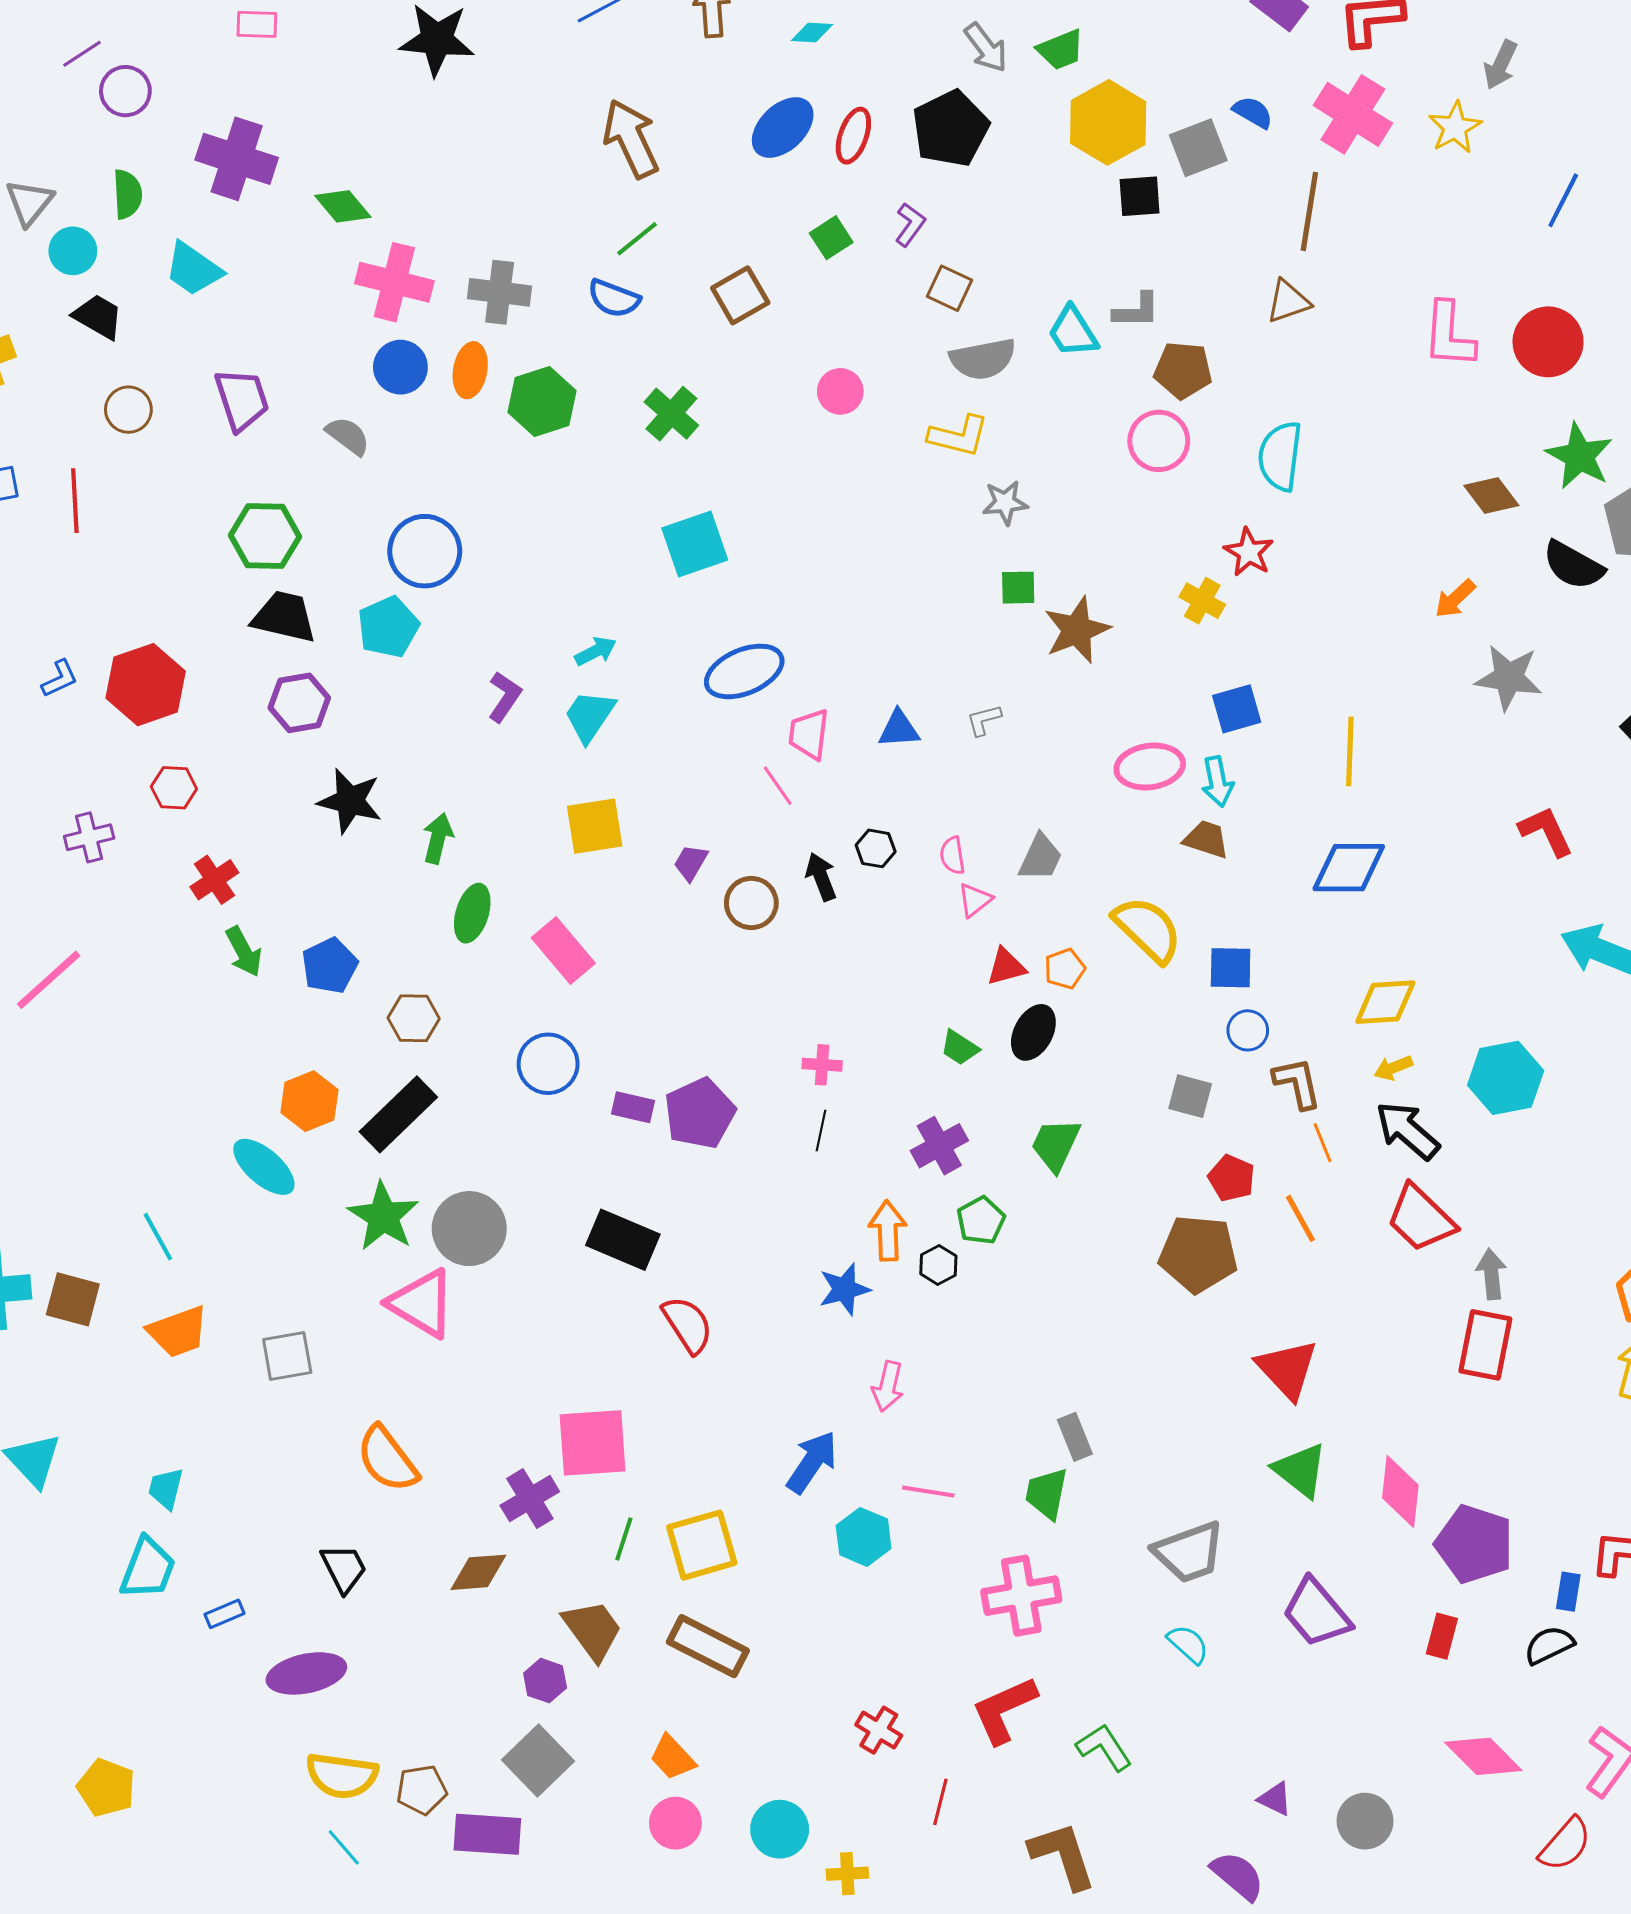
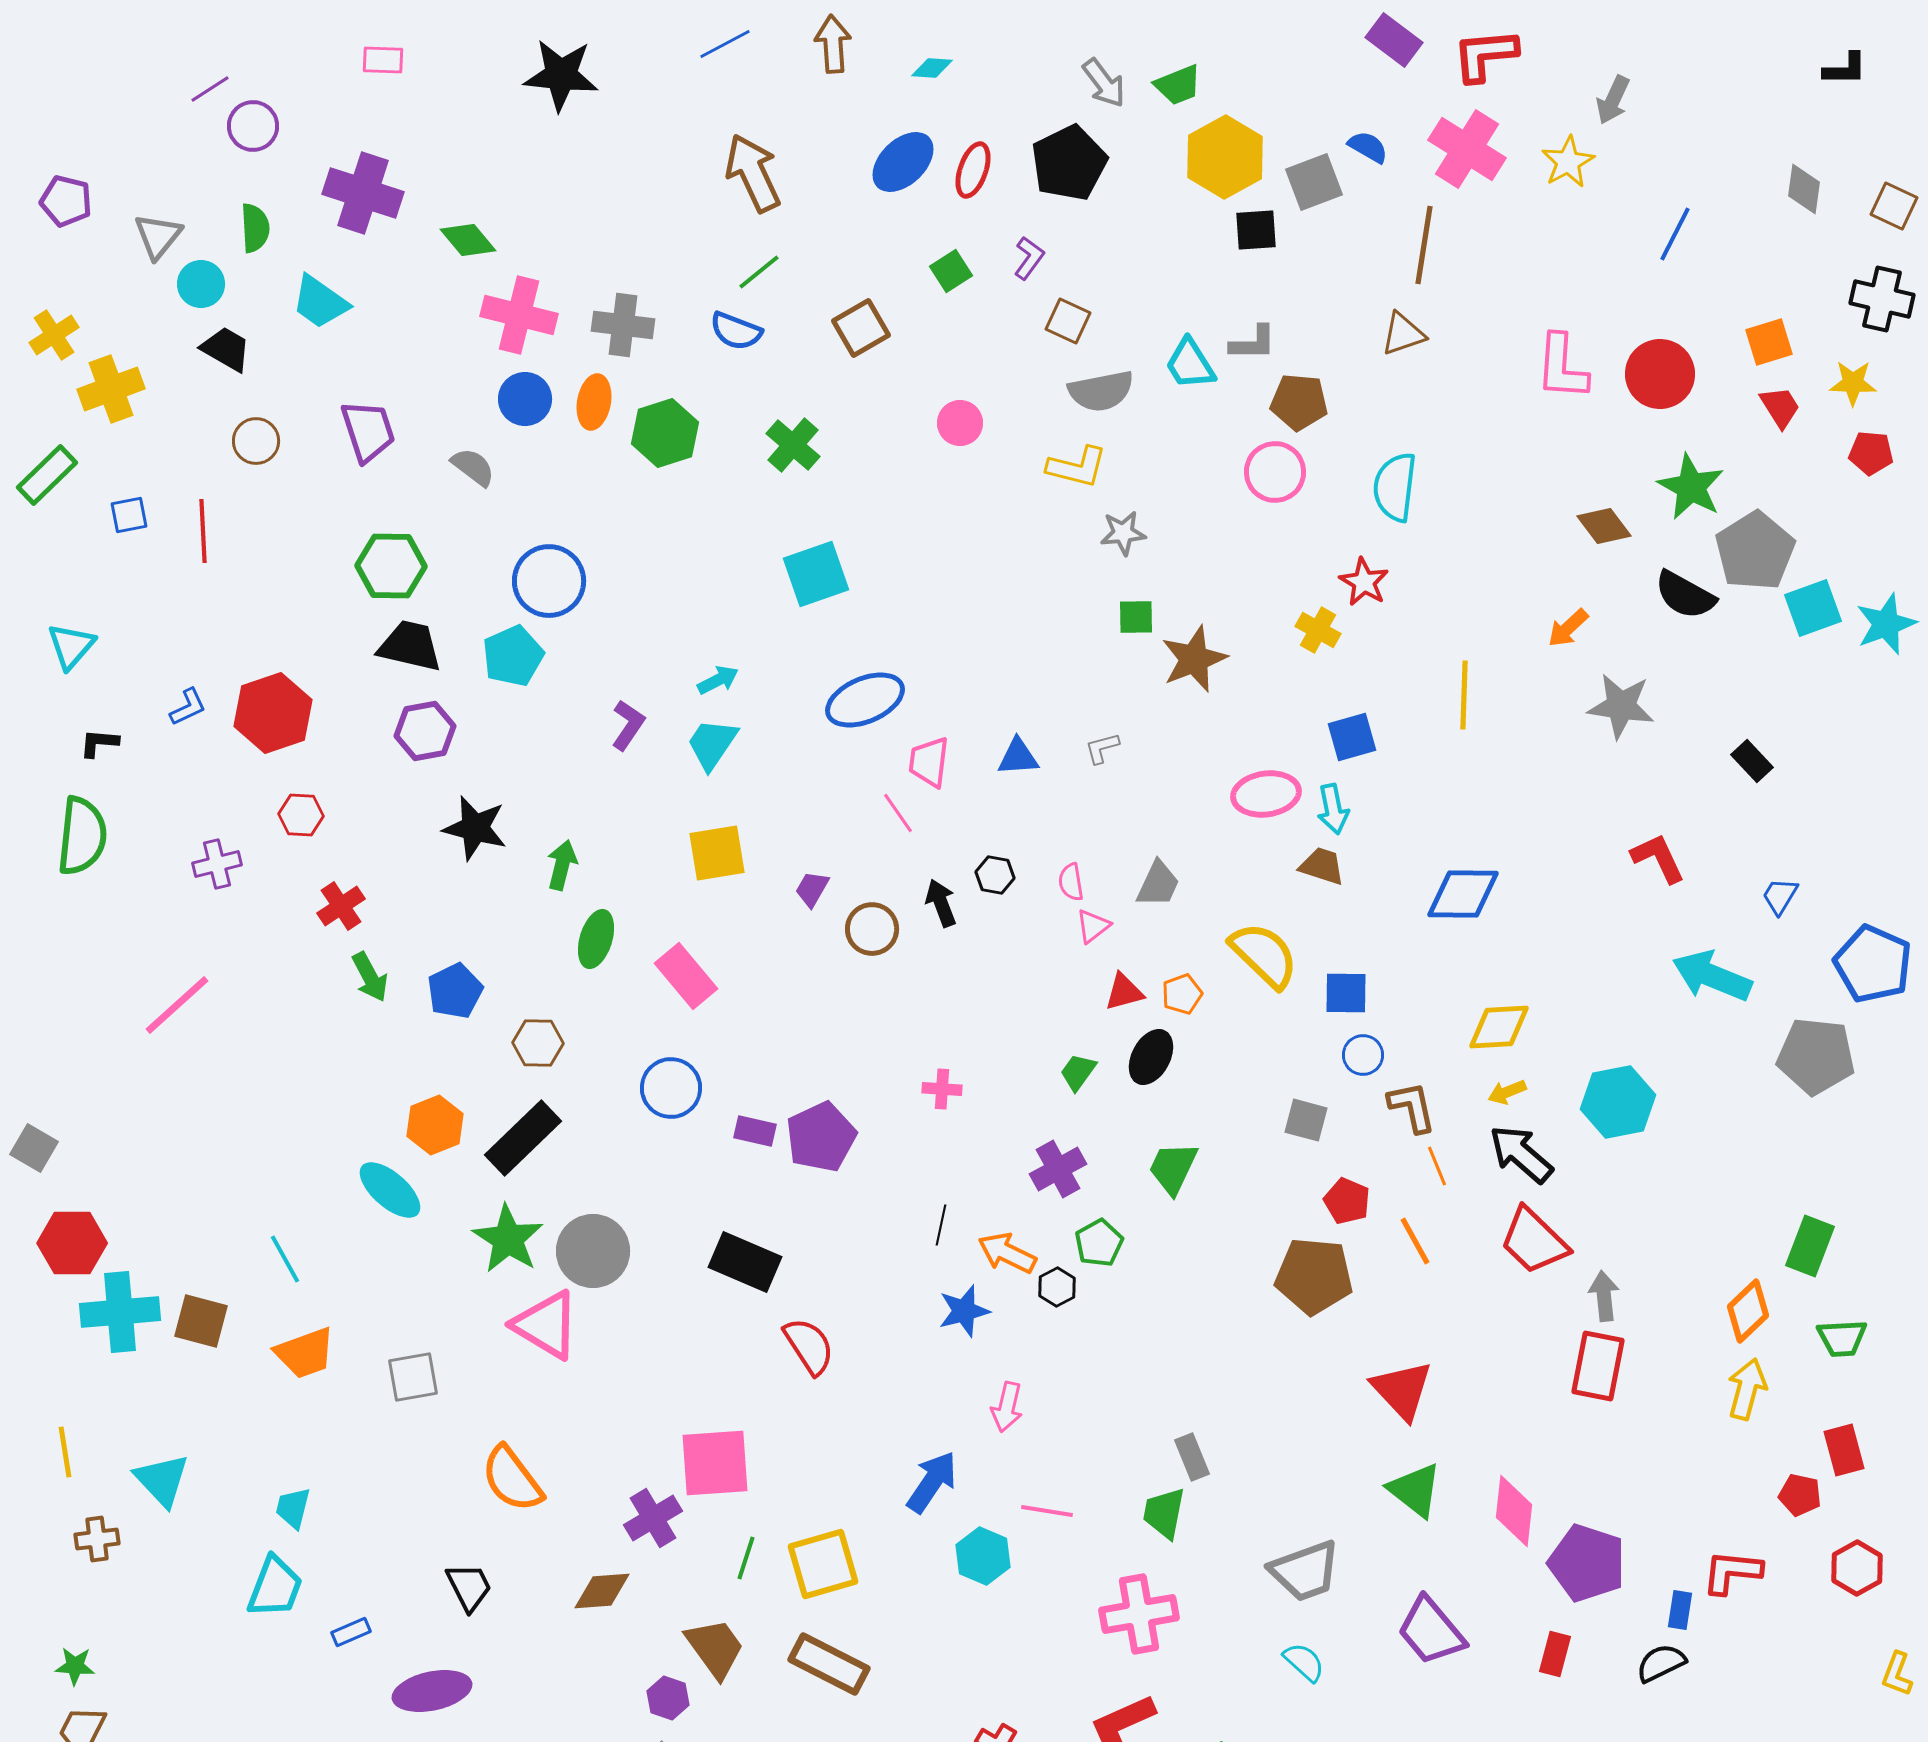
yellow line: (1350, 751) -> (1464, 695), moved
green trapezoid: (960, 1048) -> (1078, 1072), turned 93
black line: (821, 1131) -> (941, 1225), moved
orange arrow: (888, 1231) -> (1007, 1253), turned -62

